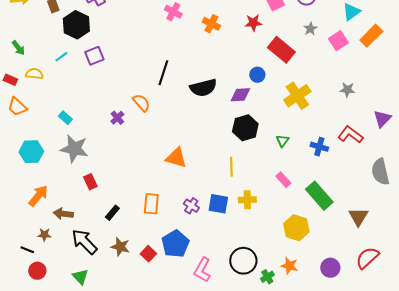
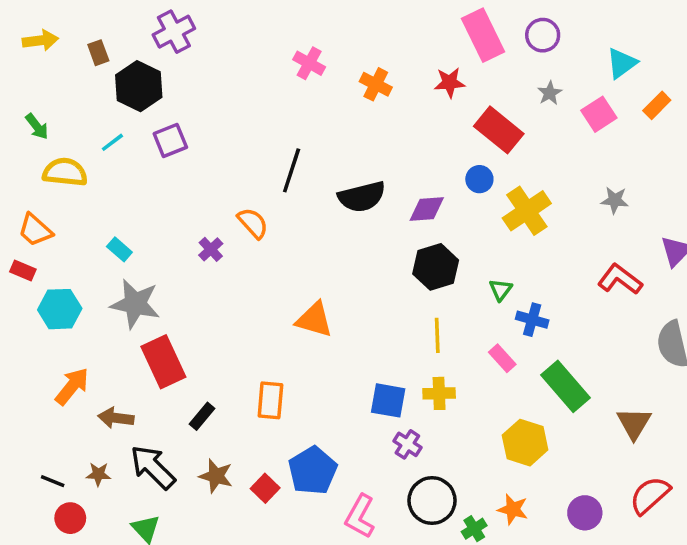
orange rectangle: (371, 36) -> (657, 105), size x0.7
yellow semicircle: (34, 74) -> (65, 172), size x1.4
blue circle: (257, 75) -> (479, 179), moved
red rectangle: (10, 80) -> (23, 270), moved
blue cross: (319, 147) -> (532, 320), moved
yellow line: (231, 167) -> (437, 335), moved
red rectangle: (90, 182) -> (163, 362), size x1.8
purple cross: (191, 206) -> (407, 444), moved
brown star: (44, 235) -> (98, 474), moved

